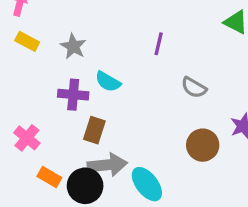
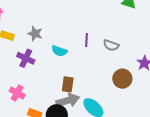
purple line: (159, 44) -> (87, 40), moved
purple cross: (73, 95) -> (26, 58), moved, turned 30
brown rectangle: (94, 130) -> (68, 84), moved

